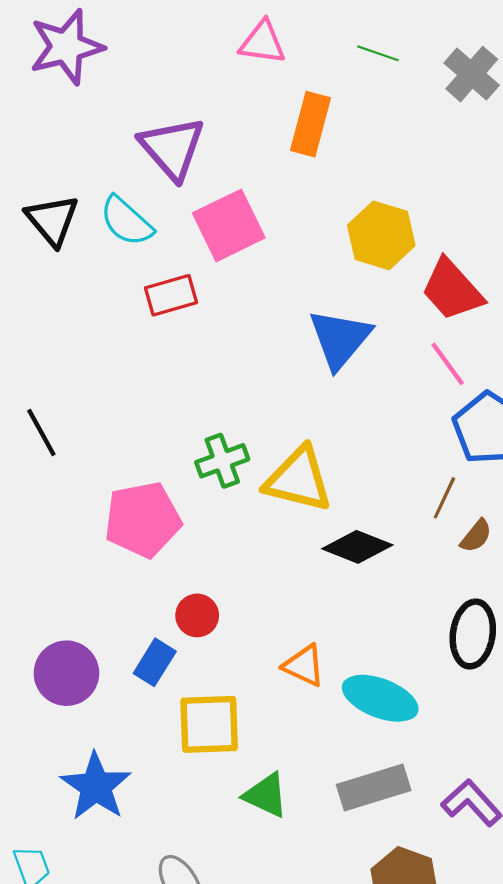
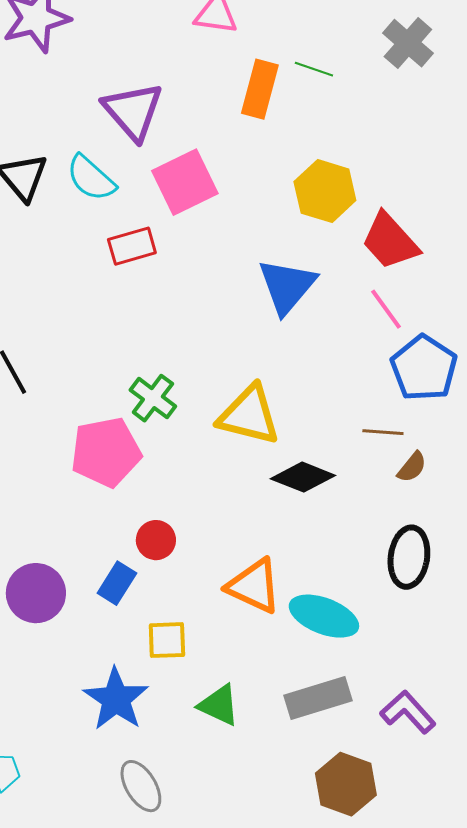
green line: (378, 53) -> (314, 69), moved
green cross: (222, 461) -> (153, 398), moved, turned -33
brown line: (444, 498) -> (383, 432), turned 69
orange triangle: (304, 666) -> (254, 586), size x1.4
yellow square: (209, 724) -> (167, 640), size x0.7
blue star: (96, 786) -> (116, 699), moved

